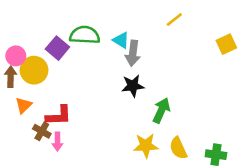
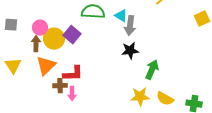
purple square: (57, 48) -> (72, 35), moved
orange triangle: (24, 105) -> (46, 66), size x1.5
brown cross: (42, 131) -> (60, 86), turned -32
yellow semicircle: (178, 148) -> (165, 99), turned -36

